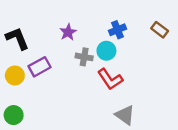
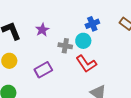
purple star: (68, 32) -> (42, 30), moved
purple rectangle: (40, 67) -> (43, 70), moved

